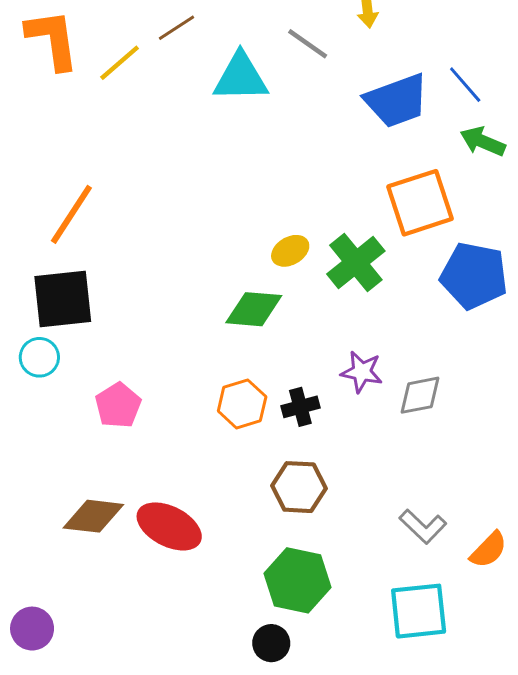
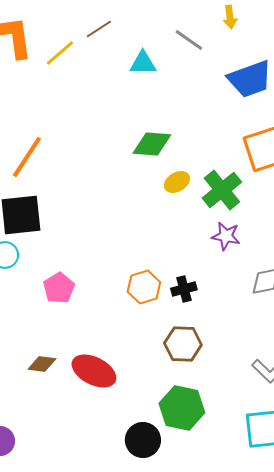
cyan triangle: (241, 77) -> (143, 63), size x0.7
green diamond: (254, 309) -> (152, 144), moved
purple star: (362, 372) -> (226, 236), moved
brown diamond: (93, 516) -> (42, 364), size x0.7
black circle: (271, 643) -> (143, 440), moved, size x1.4

